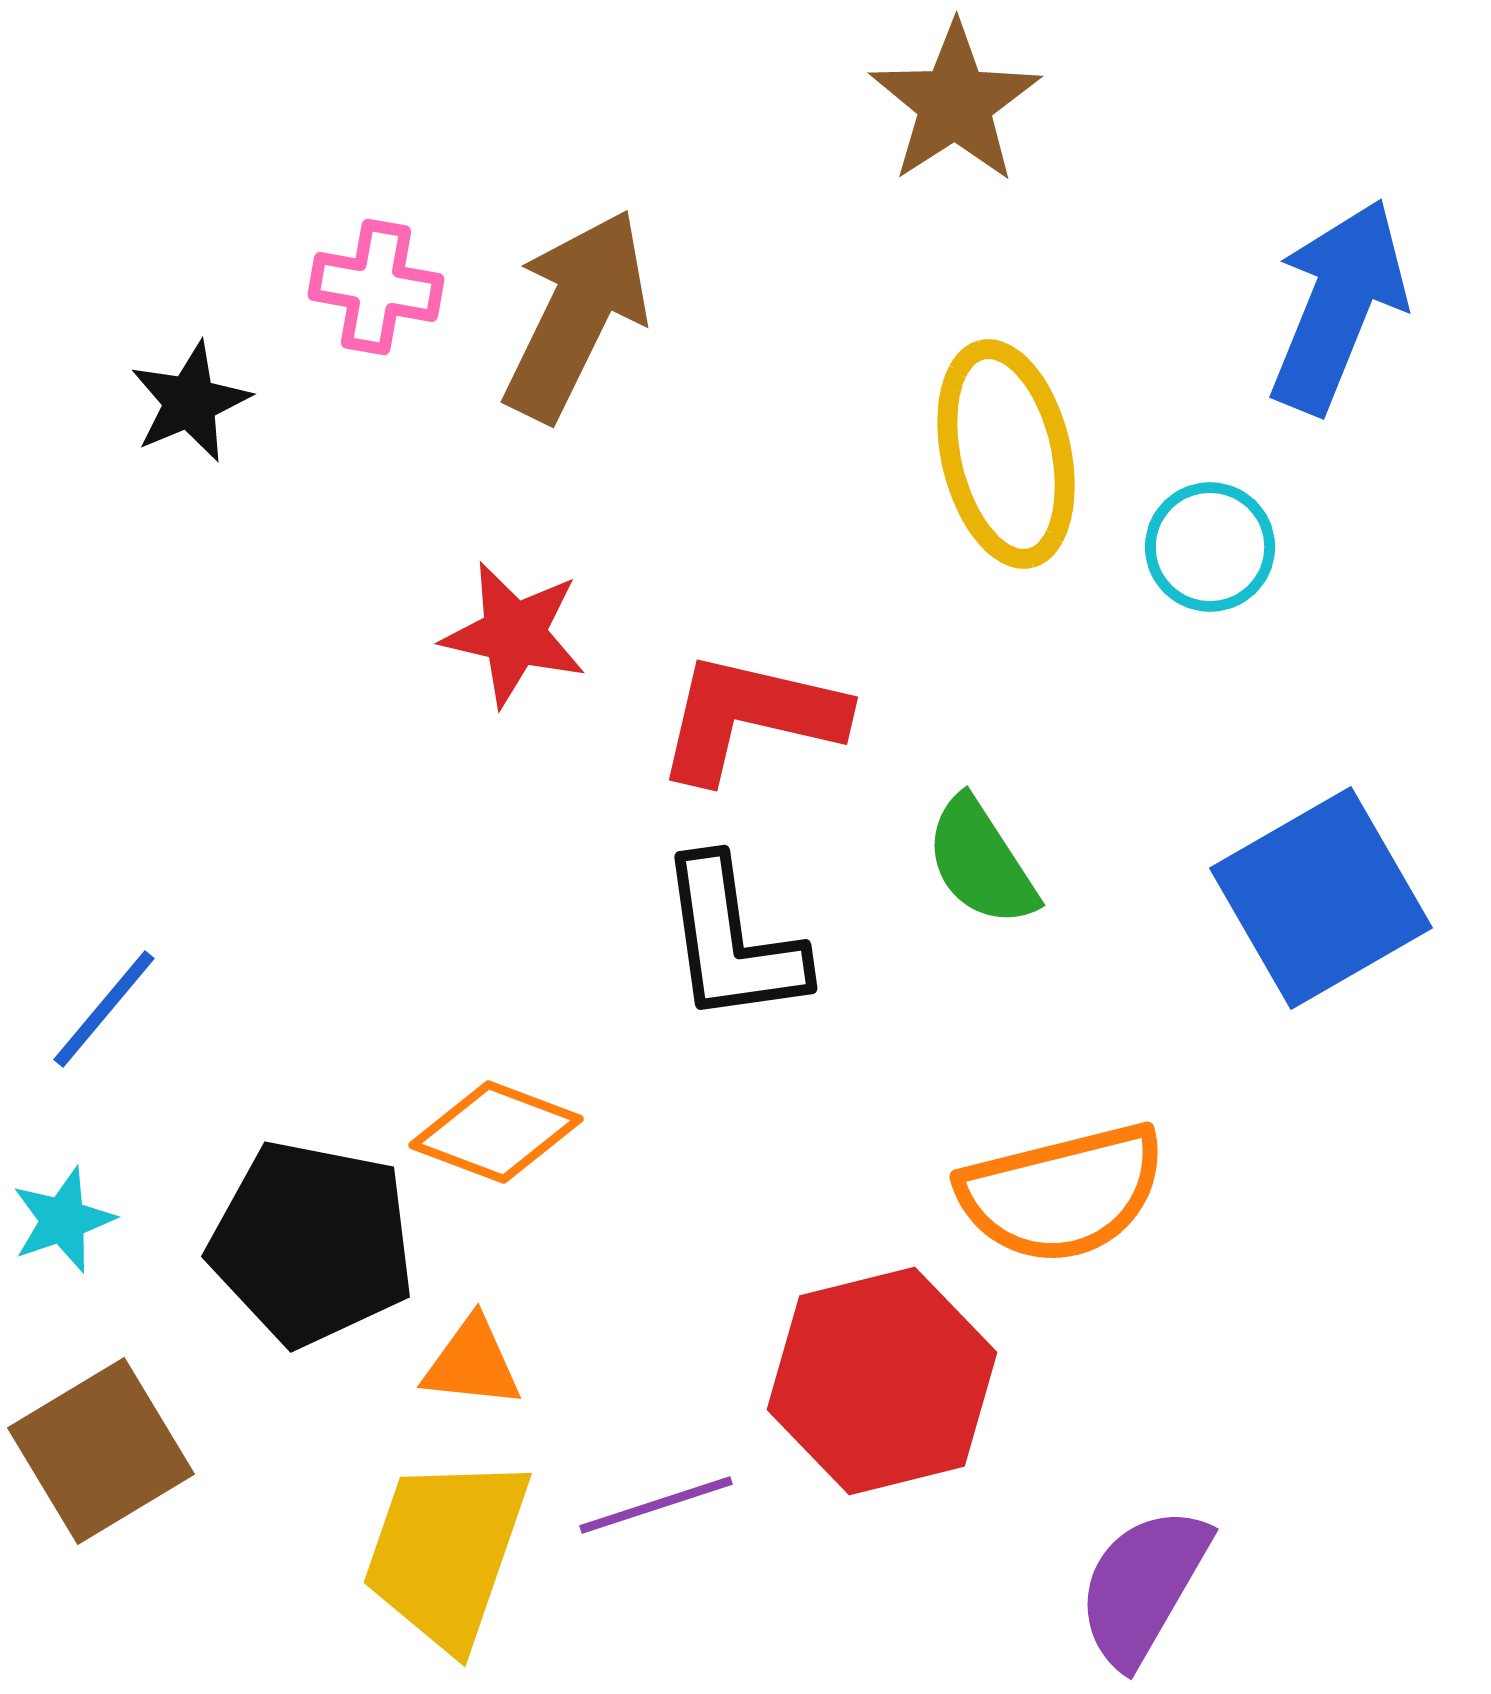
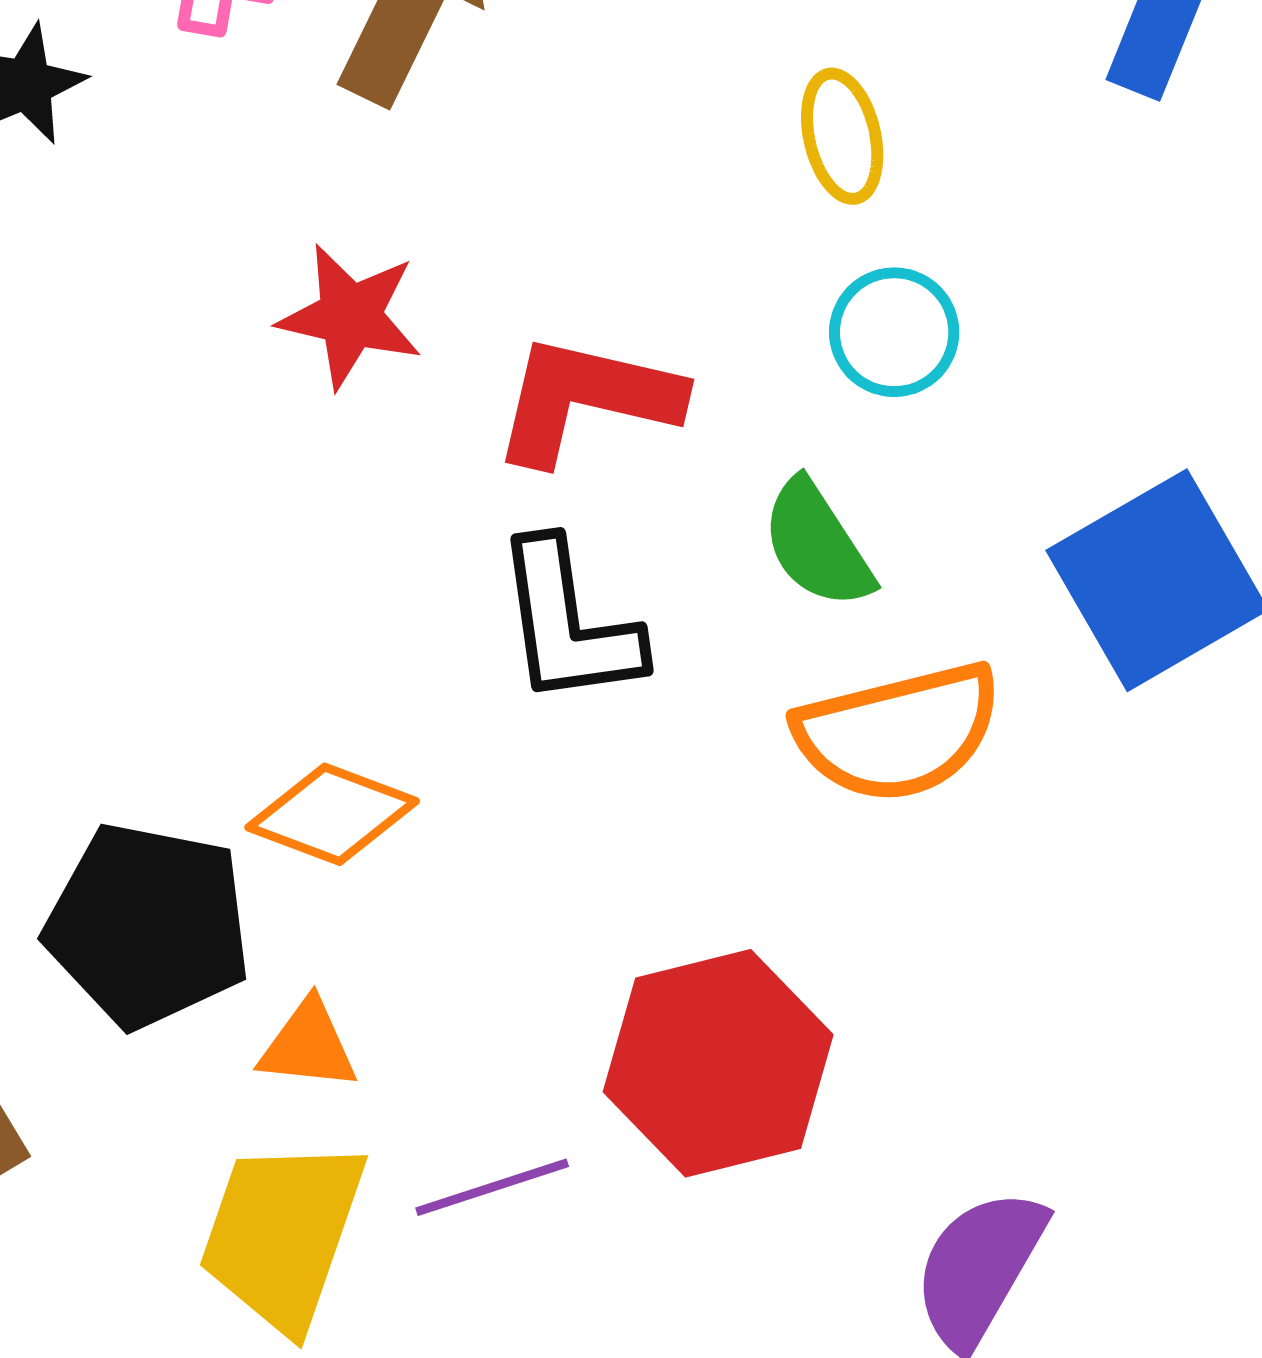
yellow ellipse: (1006, 454) -> (842, 136), size x0.6
cyan circle: (1210, 547) -> (894, 332), moved
orange semicircle: (1062, 1193) -> (898, 732), moved

